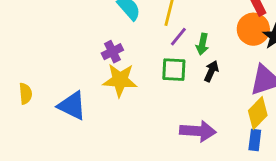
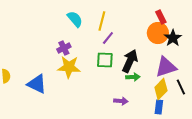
green arrow: (202, 44) -> (133, 77), moved, turned -104
black arrow: (211, 71) -> (130, 61), size x1.6
purple arrow: (198, 131) -> (121, 101), size x0.6

